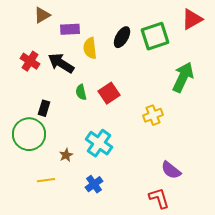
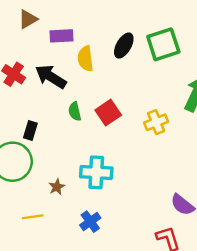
yellow cross: (153, 115) -> (156, 122), moved
cyan cross: (99, 143) -> (96, 172), turned -32

